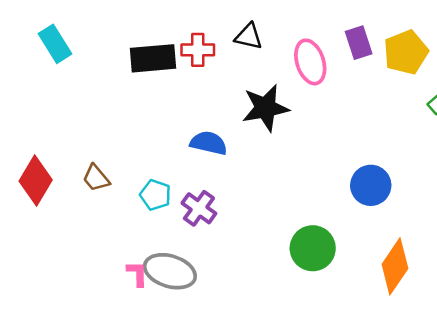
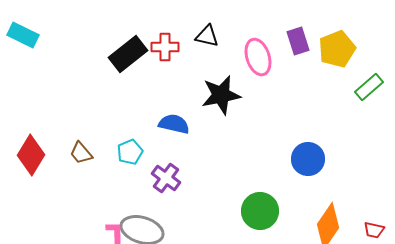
cyan rectangle: (55, 44) -> (23, 35), moved, turned -32
black rectangle: (153, 58) -> (128, 54), turned -33
cyan pentagon: (155, 195) -> (130, 152), moved, turned 30

